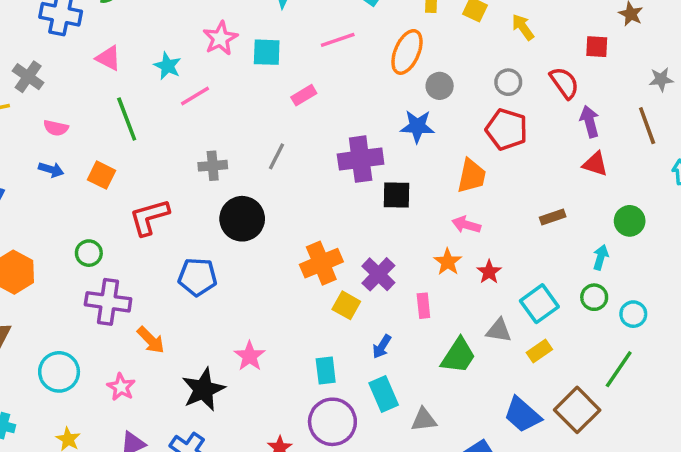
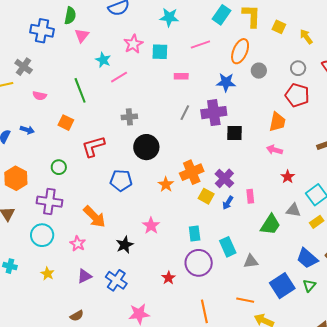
pink triangle: (108, 58) -> (82, 35), moved, turned 42
pink rectangle: (304, 95) -> (181, 76), turned 32
blue star: (417, 126) -> (226, 82), moved
gray line: (277, 156) -> (185, 113), moved
blue arrow: (51, 170) -> (27, 130), moved
orange star: (448, 262) -> (166, 184), moved
purple cross: (108, 302) -> (49, 202), moved
orange arrow: (151, 340) -> (94, 217), size x1.4
blue arrow: (382, 346) -> (228, 203), moved
black star: (203, 390) -> (125, 245), size x0.7

